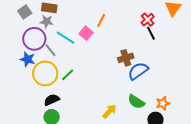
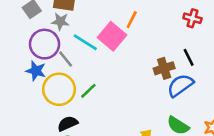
red cross: (148, 20) -> (192, 18), turned -32
pink square: (86, 33) -> (112, 36), size x1.5
black line: (151, 33) -> (189, 57), moved

